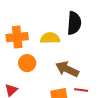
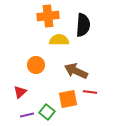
orange cross: (17, 37) -> (48, 16), moved

